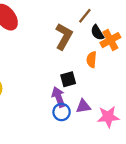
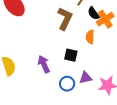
black square: (68, 79) -> (71, 55), turned 32
purple arrow: (59, 97) -> (44, 64), moved

